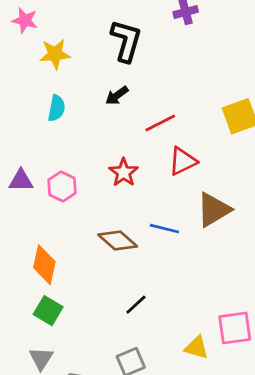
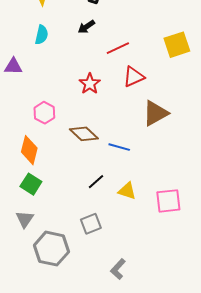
purple triangle: (21, 181) -> (13, 66), moved
pink hexagon: (62, 187) -> (44, 113), moved
blue line: (164, 229) -> (119, 147), moved
yellow triangle: (196, 348) -> (127, 191), moved

